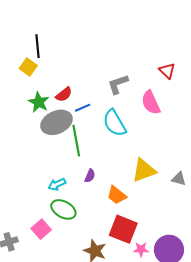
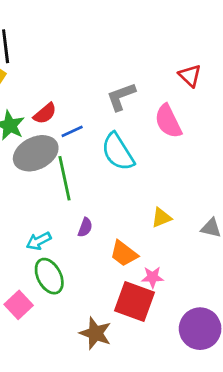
yellow triangle: (144, 170) -> (161, 218), size x0.6
green ellipse: (63, 209) -> (49, 276), turned 35
pink star: (141, 249) -> (152, 277), moved

